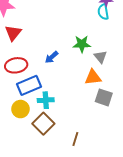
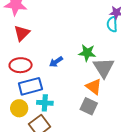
gray triangle: (100, 57) -> (104, 68), size x1.6
orange triangle: (93, 77) -> (94, 87), turned 36
gray square: (104, 97) -> (89, 106), moved

